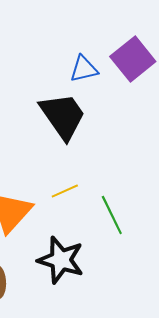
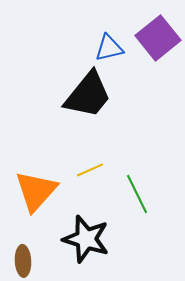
black trapezoid: (63, 116) -> (88, 95), turned 74

